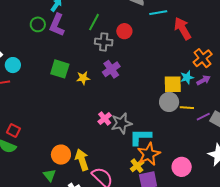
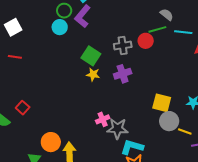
green line: (94, 22) -> (157, 29), moved, turned 30
gray cross: (104, 42) -> (123, 45), turned -30
cyan circle: (13, 65) -> (60, 27), moved
green square: (60, 69) -> (91, 56), moved
yellow square: (173, 84) -> (162, 103), moved
red square: (13, 131) -> (23, 108), moved

